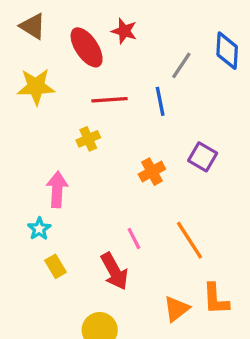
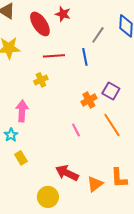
orange cross: (152, 172) -> (89, 100), moved
pink line: (134, 239) -> (76, 130), moved
orange line: (190, 240) -> (112, 125), moved
red arrow: (114, 271) -> (67, 173), moved, turned 145

